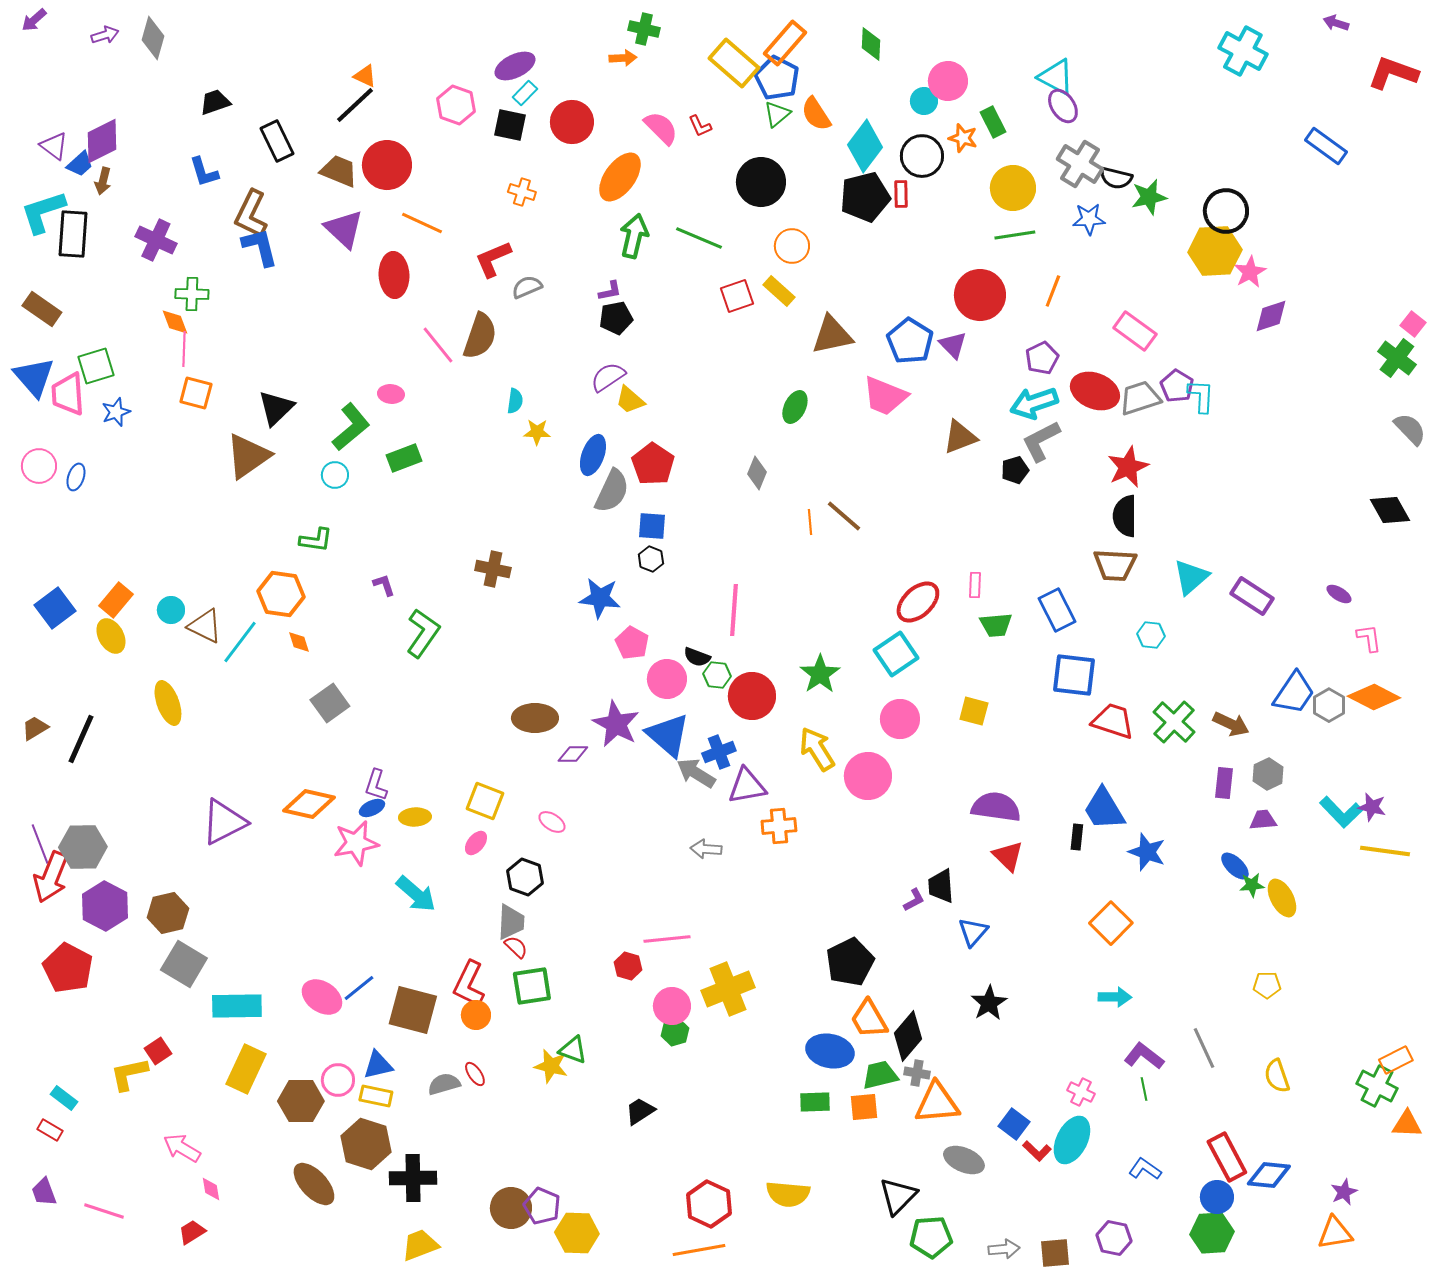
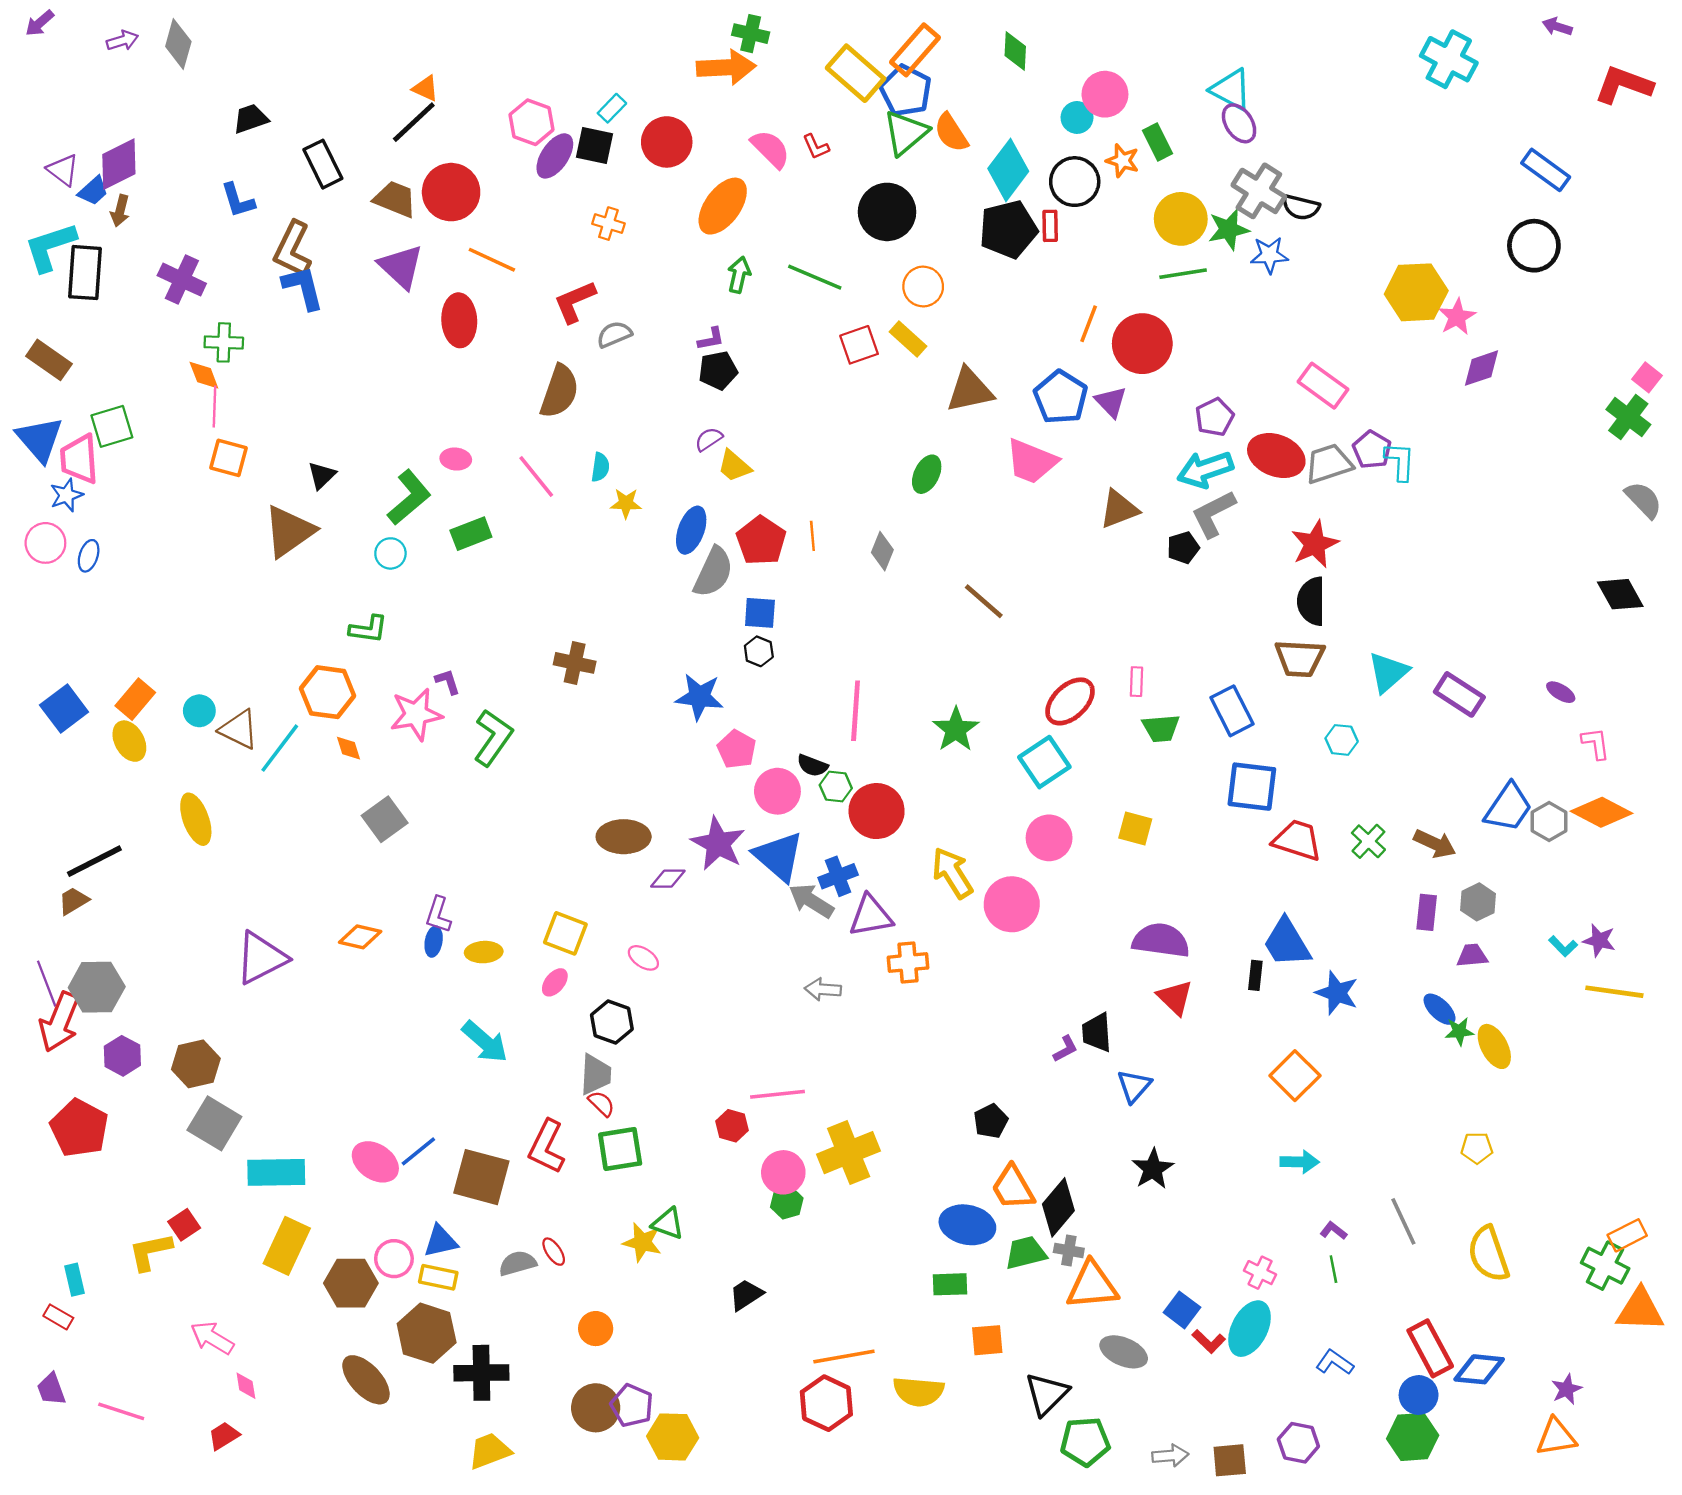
orange arrow: (623, 58) -> (726, 67), size x1.8
purple ellipse: (515, 66) -> (555, 156), moved, turned -30
green triangle: (777, 114) -> (906, 133), size x1.5
green star: (1149, 197) -> (1229, 229), moved
black circle: (1226, 211) -> (1534, 246), moved
green arrow: (634, 236) -> (739, 275), size x0.7
orange line: (1053, 291) -> (1089, 324), moved
pink line: (438, 345) -> (536, 476), moved
purple semicircle: (608, 377) -> (709, 439), size x0.7
black triangle: (276, 408) -> (322, 475), size x0.7
blue star: (116, 412) -> (66, 495), moved
orange line: (810, 522) -> (812, 536), moved
green star: (820, 674) -> (956, 729), moved
green cross: (1174, 722) -> (1368, 841), size x0.7
brown trapezoid: (35, 728) -> (73, 901), moved
black line: (81, 739) -> (94, 861), turned 39
orange diamond: (309, 804) -> (360, 937), size x0.7
blue ellipse: (372, 808) -> (434, 942), turned -55
cyan L-shape: (1341, 812) -> (1563, 946), size x0.6
pink star: (356, 843) -> (416, 714), moved
purple hexagon: (105, 906) -> (122, 1056), size x0.7
black pentagon: (850, 962) -> (991, 1121), size x0.6
orange circle: (476, 1015) -> (596, 1329), moved
purple L-shape: (1144, 1056) -> (1333, 1231), size x0.6
yellow semicircle: (1277, 1076) -> (1488, 1254), size x1.4
cyan rectangle: (64, 1098) -> (75, 1280), turned 40
orange square: (864, 1107) -> (987, 1340), moved
orange triangle: (1407, 1124) -> (1640, 1310), size x1.4
orange line: (699, 1250) -> (844, 1357), moved

